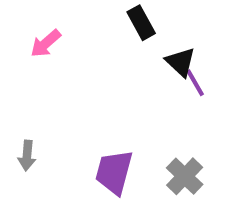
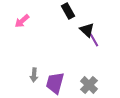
gray arrow: (27, 155) -> (34, 75), moved

